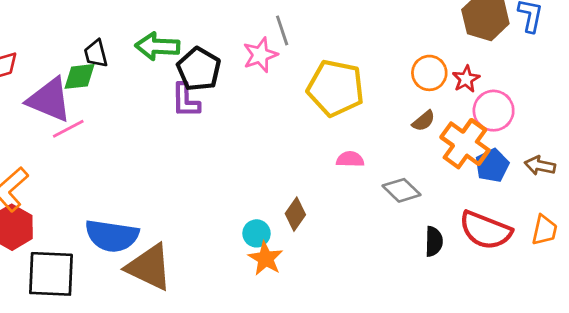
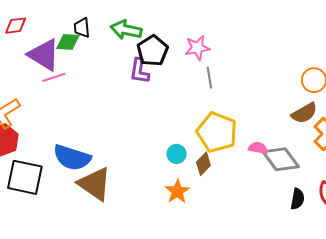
gray line: (282, 30) -> (209, 78), moved
yellow pentagon: (336, 88) -> (217, 132), moved
brown semicircle: (424, 121) -> (304, 113), size x1.5
pink semicircle: (350, 159) -> (258, 148), moved
gray diamond: (402, 190) -> (281, 159), size x1.4
cyan circle: (257, 233) -> (177, 154), moved

